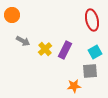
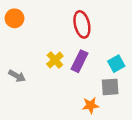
red ellipse: (92, 20) -> (82, 24), moved
gray arrow: (23, 41) -> (17, 76), moved

